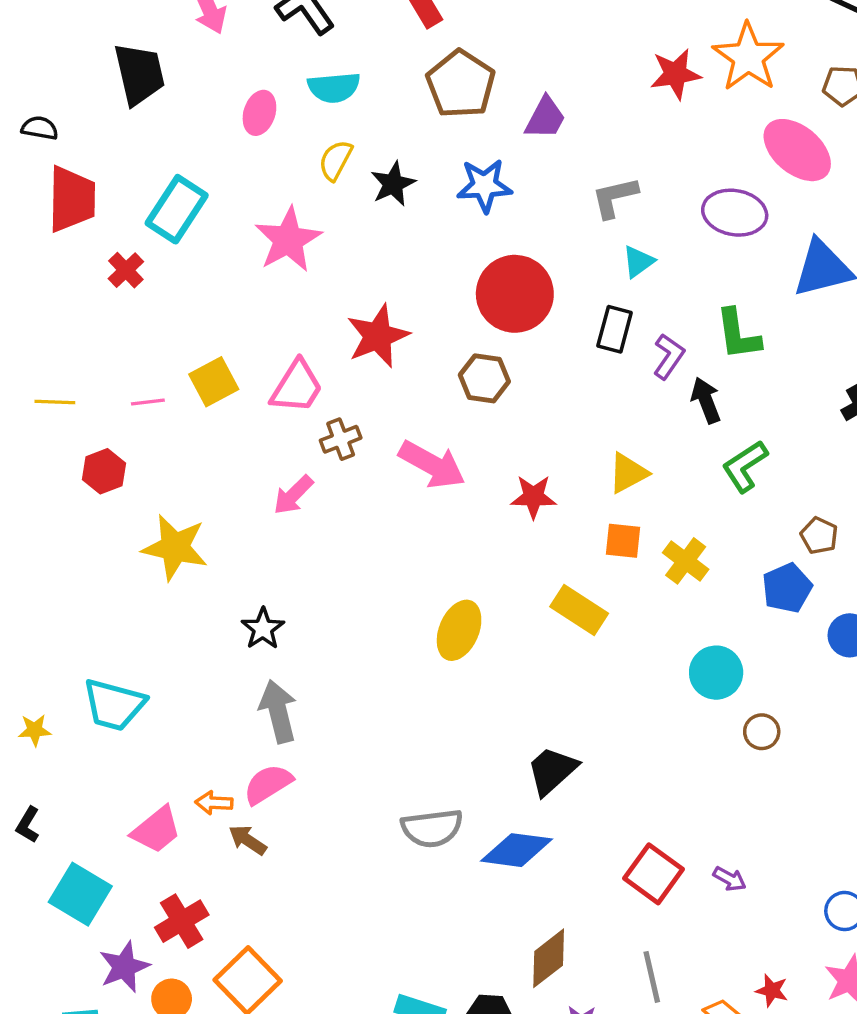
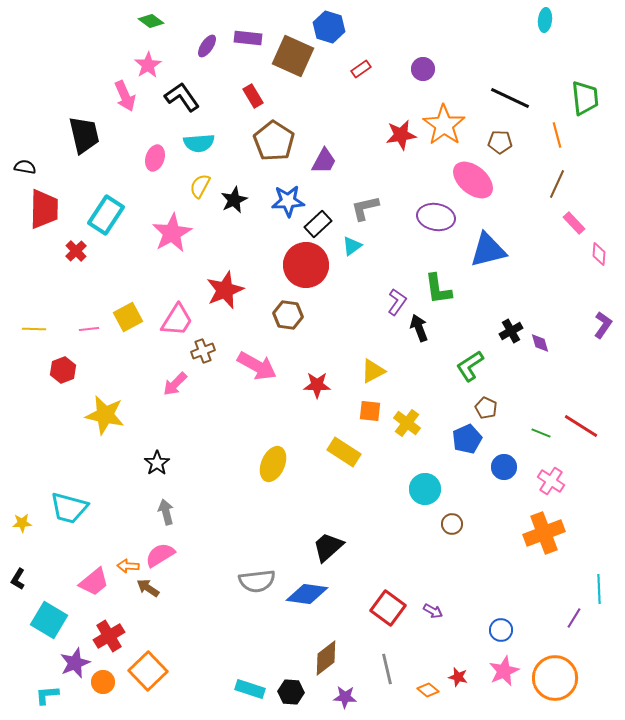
cyan triangle: (638, 262) -> (352, 246), moved
black rectangle: (615, 329) -> (318, 224), moved, turned 32
green L-shape: (745, 466) -> (470, 366), moved
gray arrow: (278, 711) -> (166, 512), size x0.7

